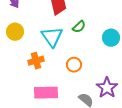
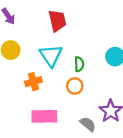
green semicircle: (79, 27) -> (79, 64), moved, turned -48

